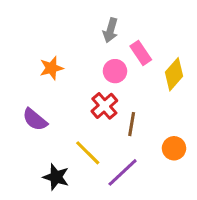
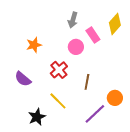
yellow diamond: (174, 74) -> (115, 24), moved
red cross: (104, 106) -> (59, 70), moved
purple line: (123, 172) -> (95, 114), moved
black star: (56, 177) -> (37, 117), turned 30

